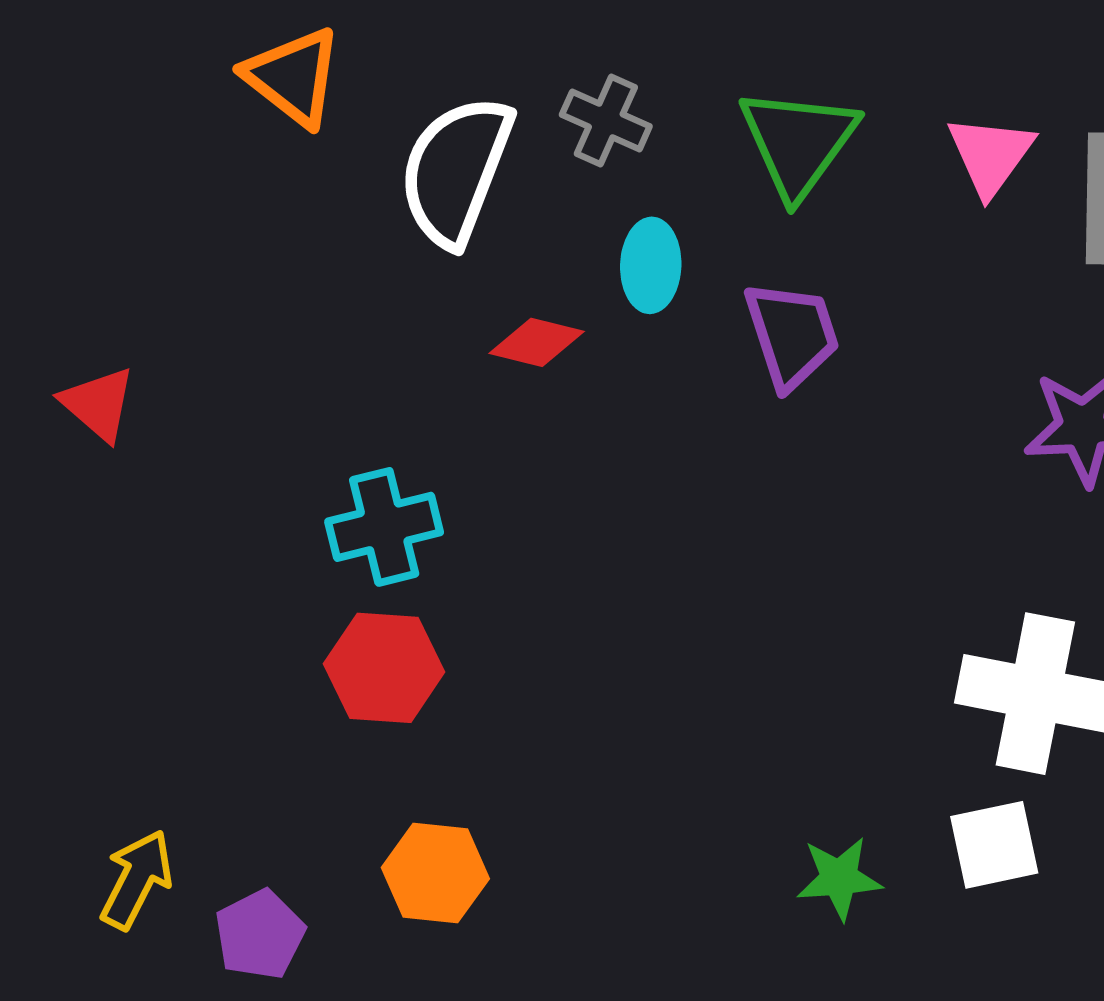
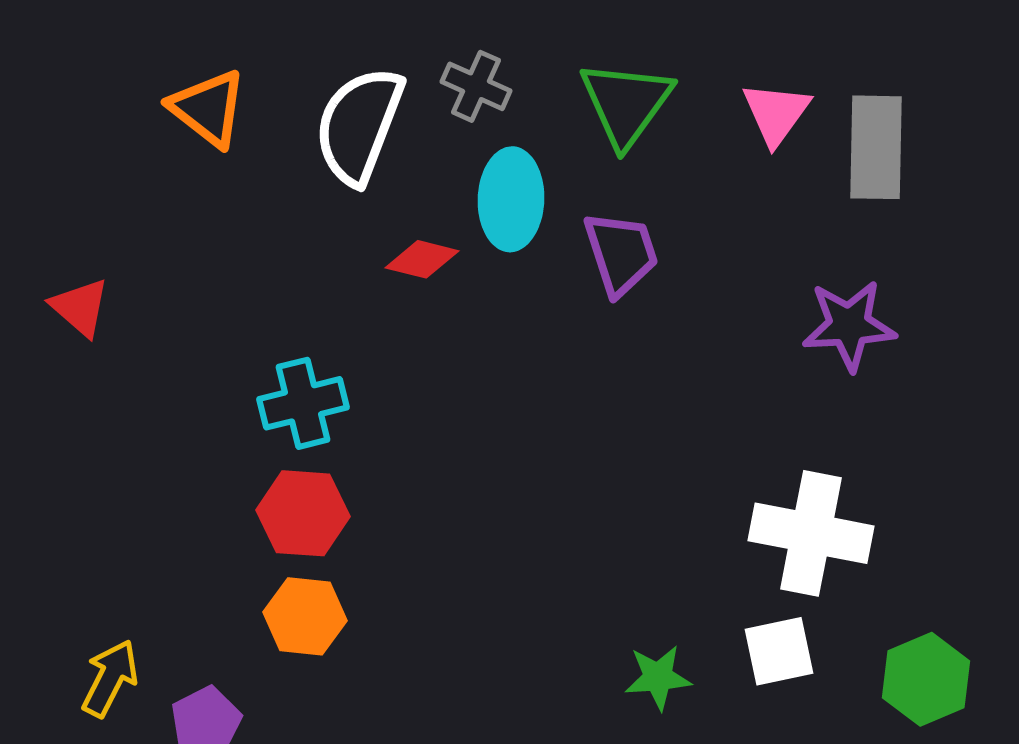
orange triangle: (293, 77) -> (208, 108), moved
cyan ellipse: (651, 265) -> (511, 199), size x1.4
orange hexagon: (435, 873) -> (305, 616), moved

